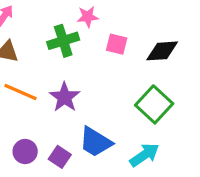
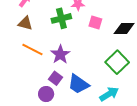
purple circle: (25, 152) -> (46, 94), moved
purple square: (60, 157) -> (56, 78), moved

